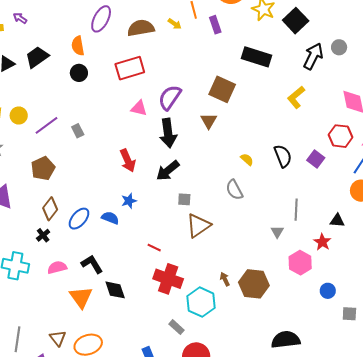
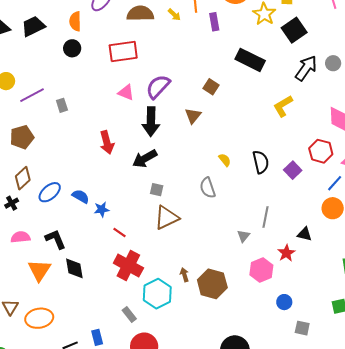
brown square: (222, 89) -> (211, 87), size x0.6
blue star: (129, 201) -> (102, 209), moved

